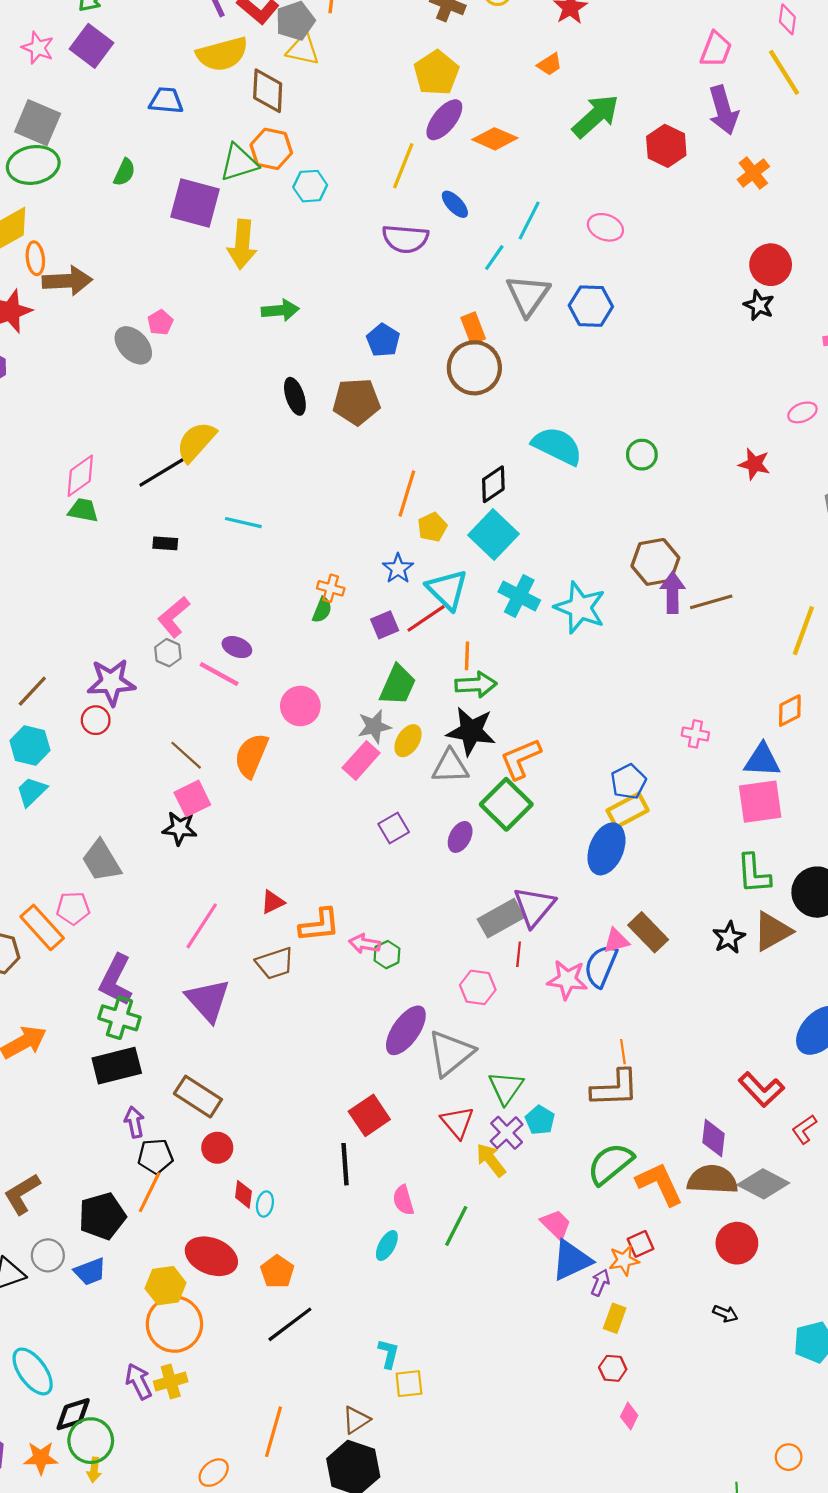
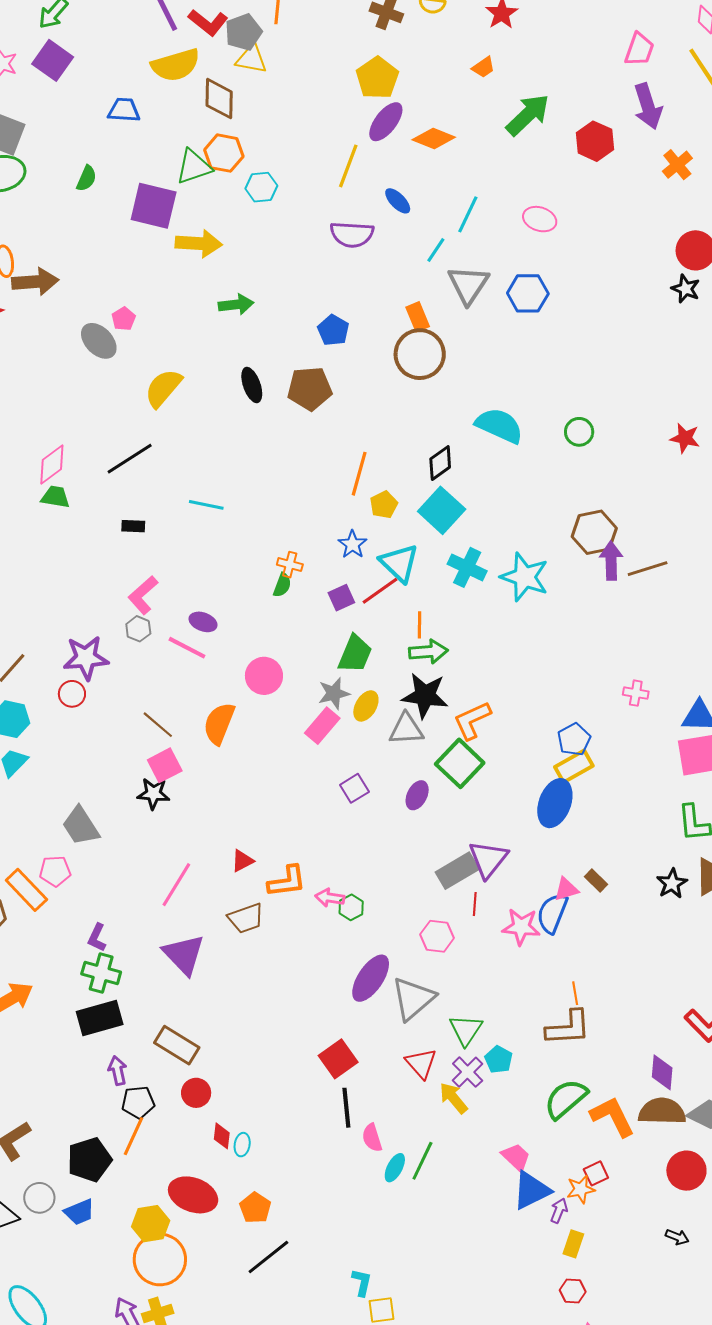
yellow arrow: (242, 244) -> (199, 243), turned -90
yellow semicircle: (196, 442) -> (163, 388), moved
brown rectangle: (648, 932) -> (596, 881), size x0.6
purple L-shape: (116, 980) -> (97, 938), size x0.6
black line: (345, 1164) -> (346, 1108), moved
cyan ellipse: (387, 1245) -> (395, 1168), moved

